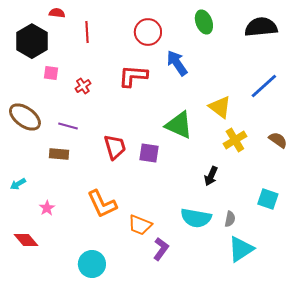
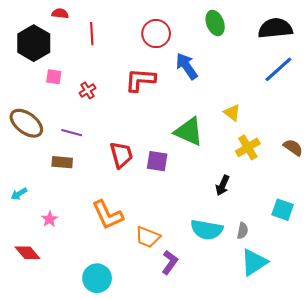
blue line: (264, 86) -> (278, 69), moved
yellow triangle: (220, 107) -> (232, 113), size x0.7

